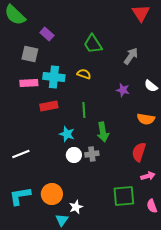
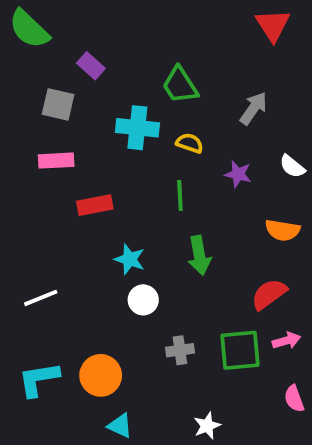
yellow semicircle: (84, 74) -> (190, 143), moved
cyan cross: (54, 77) -> (137, 128), moved
green line: (84, 110) -> (180, 195), moved
red semicircle: (139, 152) -> (269, 294), turned 36
gray cross: (92, 154) -> (180, 350), moved
green square: (124, 196) -> (240, 350), moved
white star: (76, 207) -> (207, 426), moved
cyan triangle: (62, 220) -> (120, 426), turned -40

